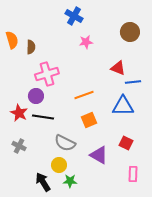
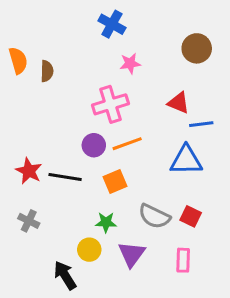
pink cross: (47, 74) -> (110, 104), moved
purple circle: (36, 96) -> (94, 145), moved
orange square: (89, 120) -> (115, 182), moved
gray semicircle: (65, 143) -> (154, 216), moved
purple triangle: (99, 155) -> (132, 254), moved, turned 36
pink rectangle: (133, 174) -> (183, 260), moved
green star: (70, 181) -> (106, 222), moved

